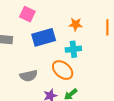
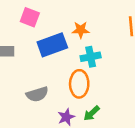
orange star: (76, 24) -> (81, 30), moved
orange ellipse: (63, 70) -> (79, 84), turned 55

